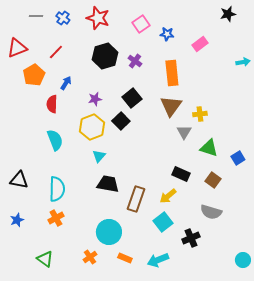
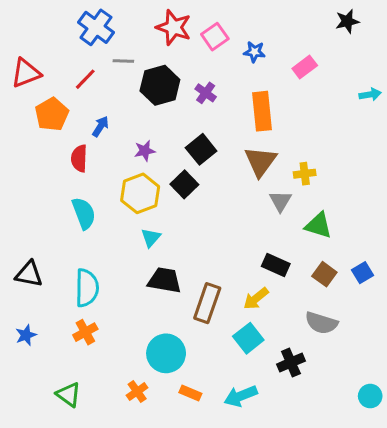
gray line: (36, 16) -> (123, 61), moved
blue cross: (63, 18) -> (96, 27), size x1.6
red star: (98, 18) -> (174, 27), moved
blue square: (238, 158) -> (363, 273), moved

